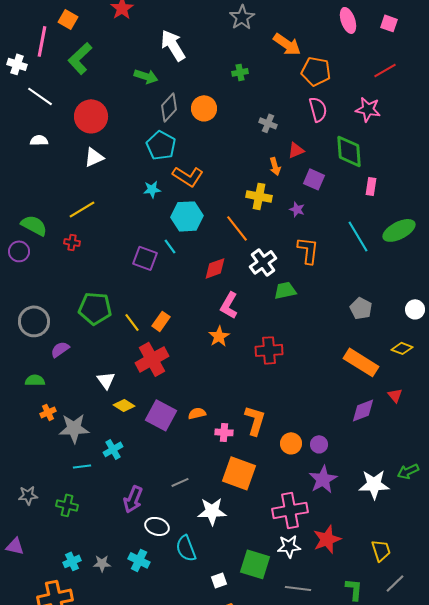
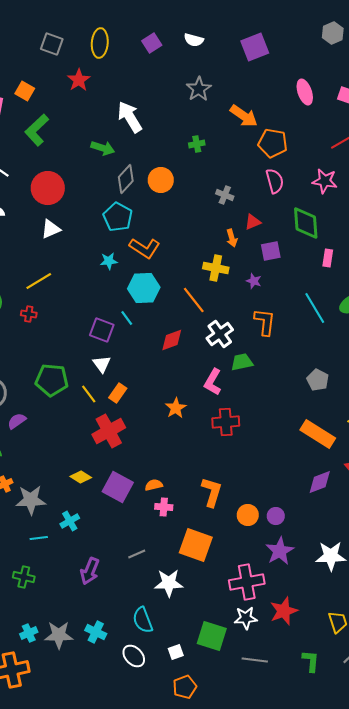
purple square: (314, 179) -> (271, 251), turned -35
pink L-shape: (229, 305) -> (213, 382), moved
white triangle: (106, 380) -> (102, 364), moved
pink cross: (224, 432) -> (164, 507), moved
white ellipse: (157, 526) -> (134, 656), moved, turned 30
gray star: (102, 563) -> (59, 635), size x1.6

